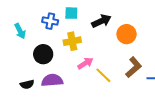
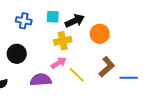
cyan square: (71, 13) -> (53, 17), moved
yellow cross: (72, 41) -> (63, 41), moved
purple semicircle: (52, 80) -> (41, 80), moved

